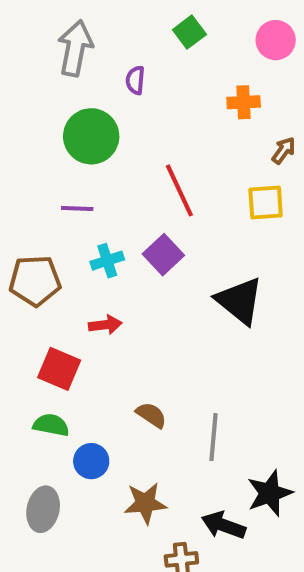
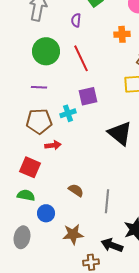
purple semicircle: (135, 80) -> (76, 20), moved
red line: (179, 190) -> (81, 58), moved
purple square: (163, 255) -> (88, 96), moved, turned 30
cyan cross: (107, 261) -> (68, 113), moved
brown pentagon: (35, 281) -> (39, 121), moved

